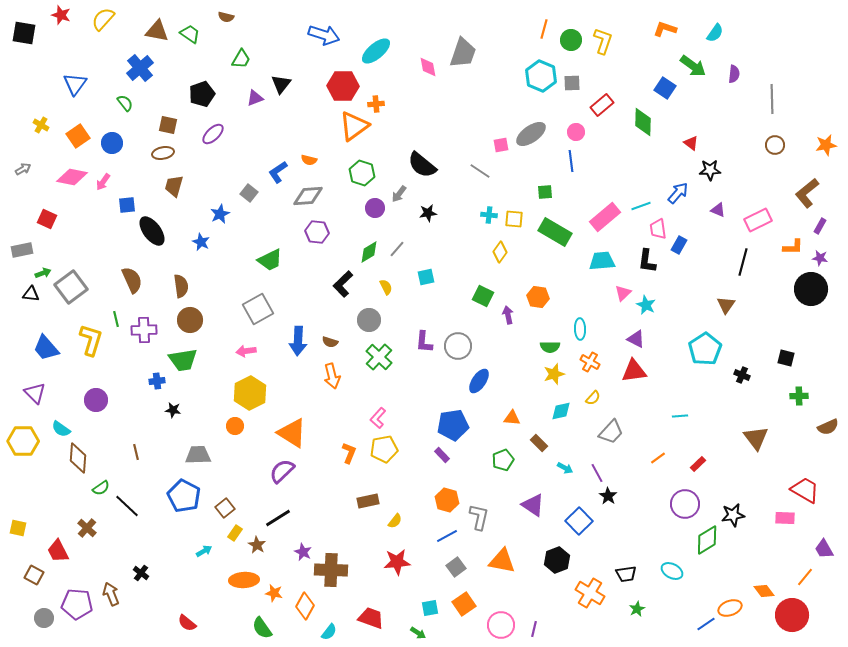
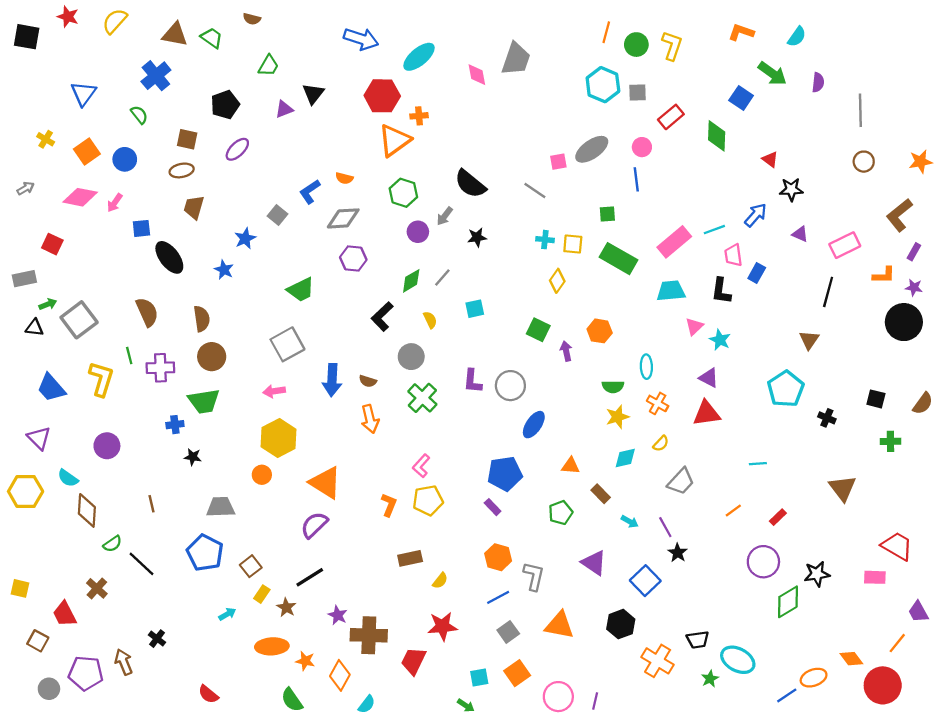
brown semicircle: (828, 427) -> (923, 403), moved, turned -30
cyan ellipse: (672, 571) -> (738, 660), moved, size x1.4
red trapezoid: (371, 618) -> (413, 661), moved, turned -84

